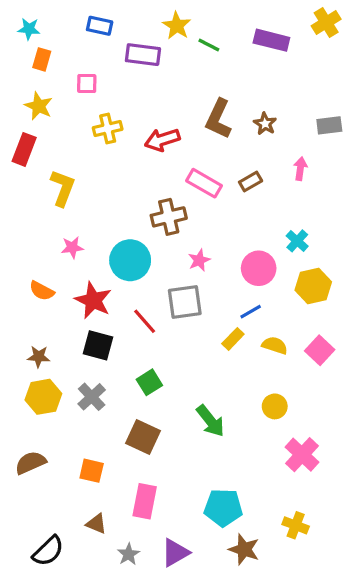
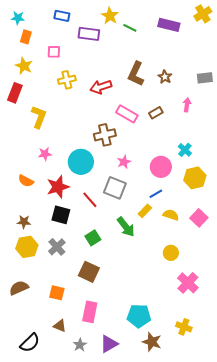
red star: (93, 300) -> (58, 187), turned 30
gray square: (185, 302) -> (115, 188), turned 30
green arrow: (210, 421) -> (126, 227), moved

